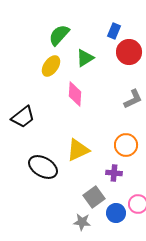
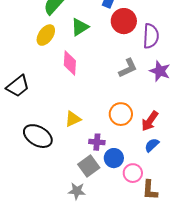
yellow triangle: (78, 150) -> (73, 119), size x0.7
purple cross: (114, 173) -> (97, 142), moved
blue circle: (116, 213) -> (114, 158), moved

